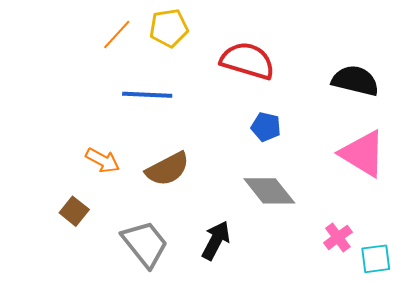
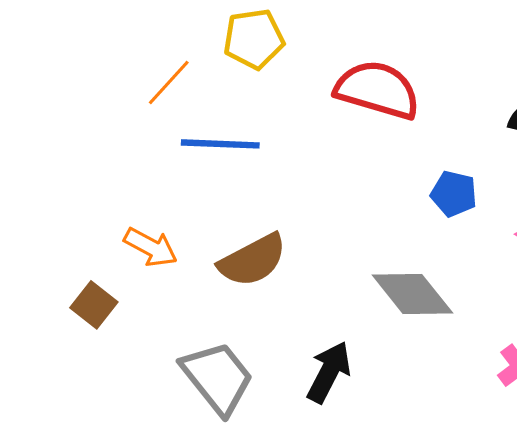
orange line: (117, 35) -> (169, 82), moved
blue pentagon: (266, 127) -> (454, 194), moved
brown square: (74, 211) -> (94, 305), moved

